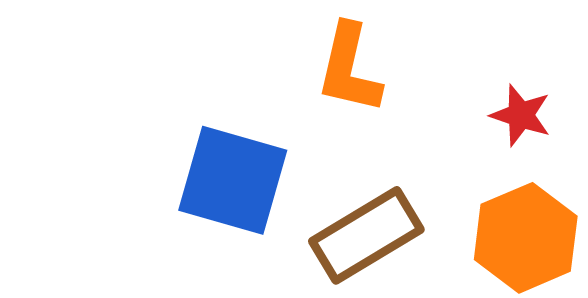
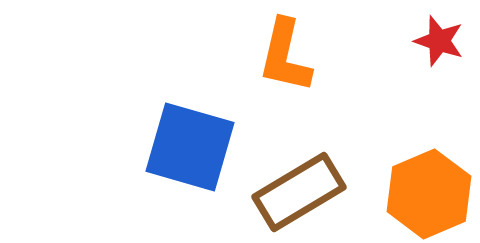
red star: (521, 115) -> (439, 41), moved

